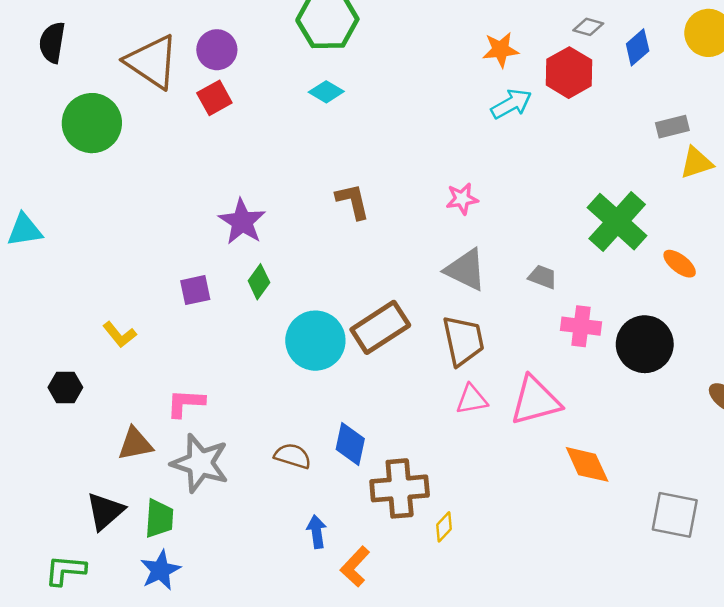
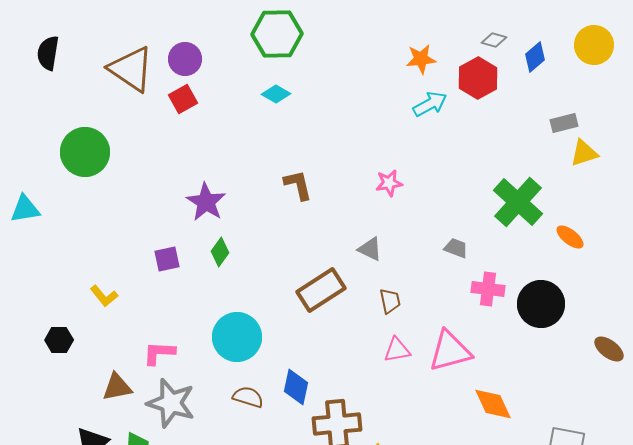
green circle: (92, 123) -> (85, 152), moved
gray triangle: (466, 270) -> (370, 249), moved, size x0.7
cyan circle: (315, 341) -> (237, 337), moved
brown trapezoid: (463, 341) -> (390, 301), size x0.6

